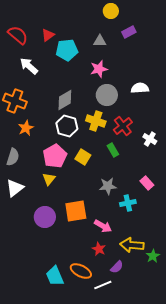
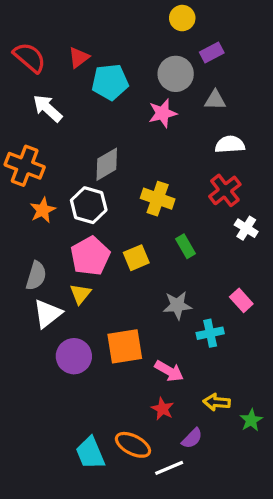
gray triangle: (100, 41) -> (215, 100), moved
gray circle: (107, 95) -> (176, 74), moved
white hexagon: (67, 126) -> (89, 205), moved
red cross: (123, 126) -> (225, 190), moved
gray semicircle: (13, 157) -> (36, 276), moved
yellow square: (83, 157) -> (136, 258), turned 35
white triangle: (15, 188) -> (48, 314), moved
yellow arrow: (132, 245) -> (217, 402), size x0.7

